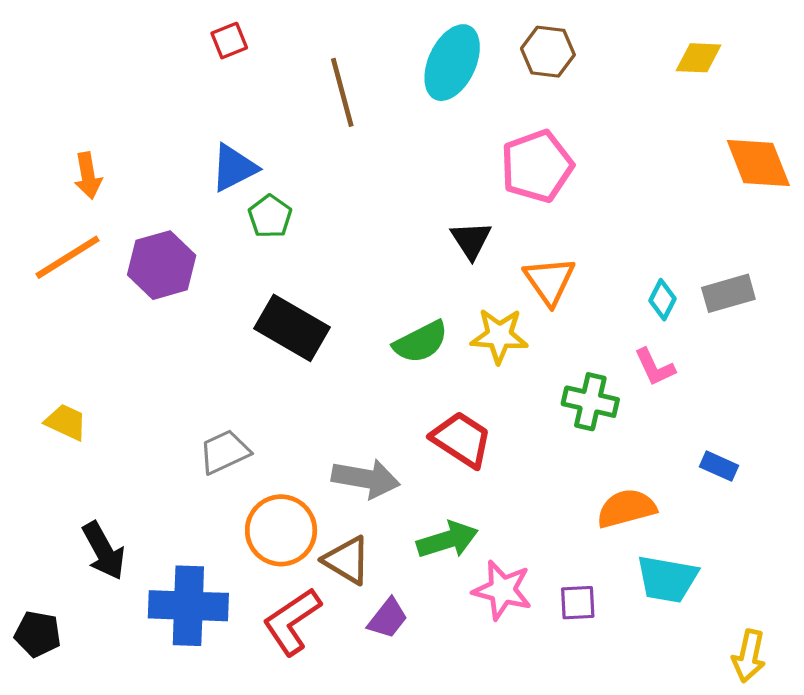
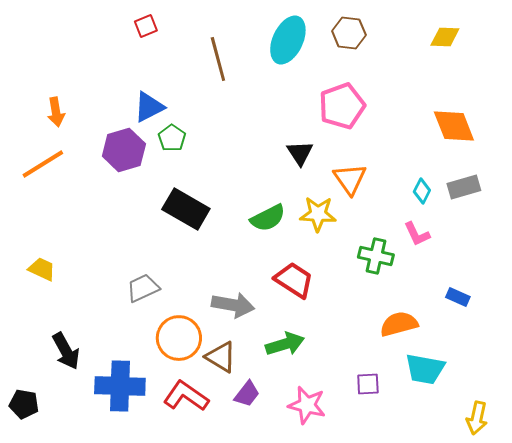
orange diamond: (758, 163) -> (454, 126), moved
purple hexagon: (162, 265) -> (124, 150), moved
pink star: (502, 590) -> (307, 405), moved
red L-shape: (292, 621) -> (186, 396), turned 69

